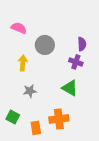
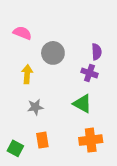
green square: (13, 117) -> (15, 148), moved
orange cross: (59, 119) -> (91, 140), moved
orange rectangle: (36, 128) -> (42, 140), moved

